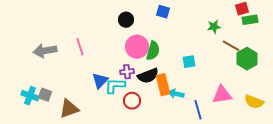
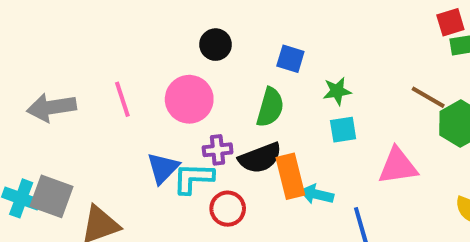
blue square: (163, 12) -> (290, 59), moved
green star: (214, 27) -> (337, 91), moved
pink circle: (137, 47) -> (189, 99), moved
gray square: (45, 95) -> (51, 196), size x1.5
pink triangle: (222, 95) -> (398, 166), moved

